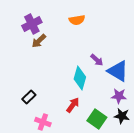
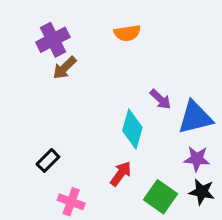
blue triangle: (118, 71) -> (195, 117), turned -45

